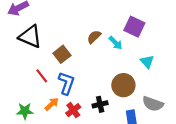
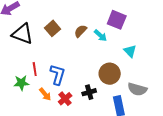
brown square: (62, 54) -> (53, 28), moved
red line: (42, 76) -> (35, 69), turned 32
orange arrow: (52, 104) -> (45, 94), turned 96
green star: (25, 111) -> (21, 83), moved

